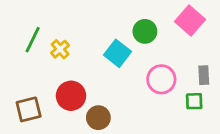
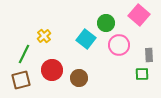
green line: (33, 40) -> (24, 54), moved
pink circle: (161, 79) -> (119, 45), moved
brown circle: (98, 118) -> (79, 78), moved

